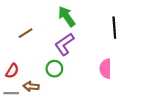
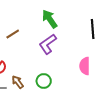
green circle: (54, 69) -> (44, 81), moved
brown arrow: (31, 86) -> (18, 82), turned 48

